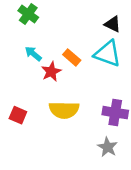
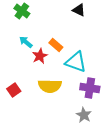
black triangle: (113, 24) -> (79, 10), moved
cyan triangle: (108, 54) -> (76, 62), moved
red square: (18, 115) -> (14, 90), turned 32

